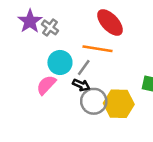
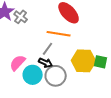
cyan circle: (60, 62) -> (33, 75), moved
yellow hexagon: (119, 104) -> (84, 61), moved

